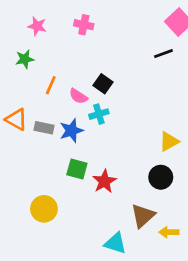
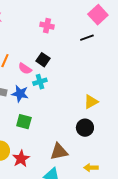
pink cross: (84, 25) -> (47, 26), moved
blue star: (71, 131) -> (20, 94), turned 30
red star: (104, 181) -> (21, 159), moved
brown triangle: (143, 216) -> (59, 152), moved, turned 30

